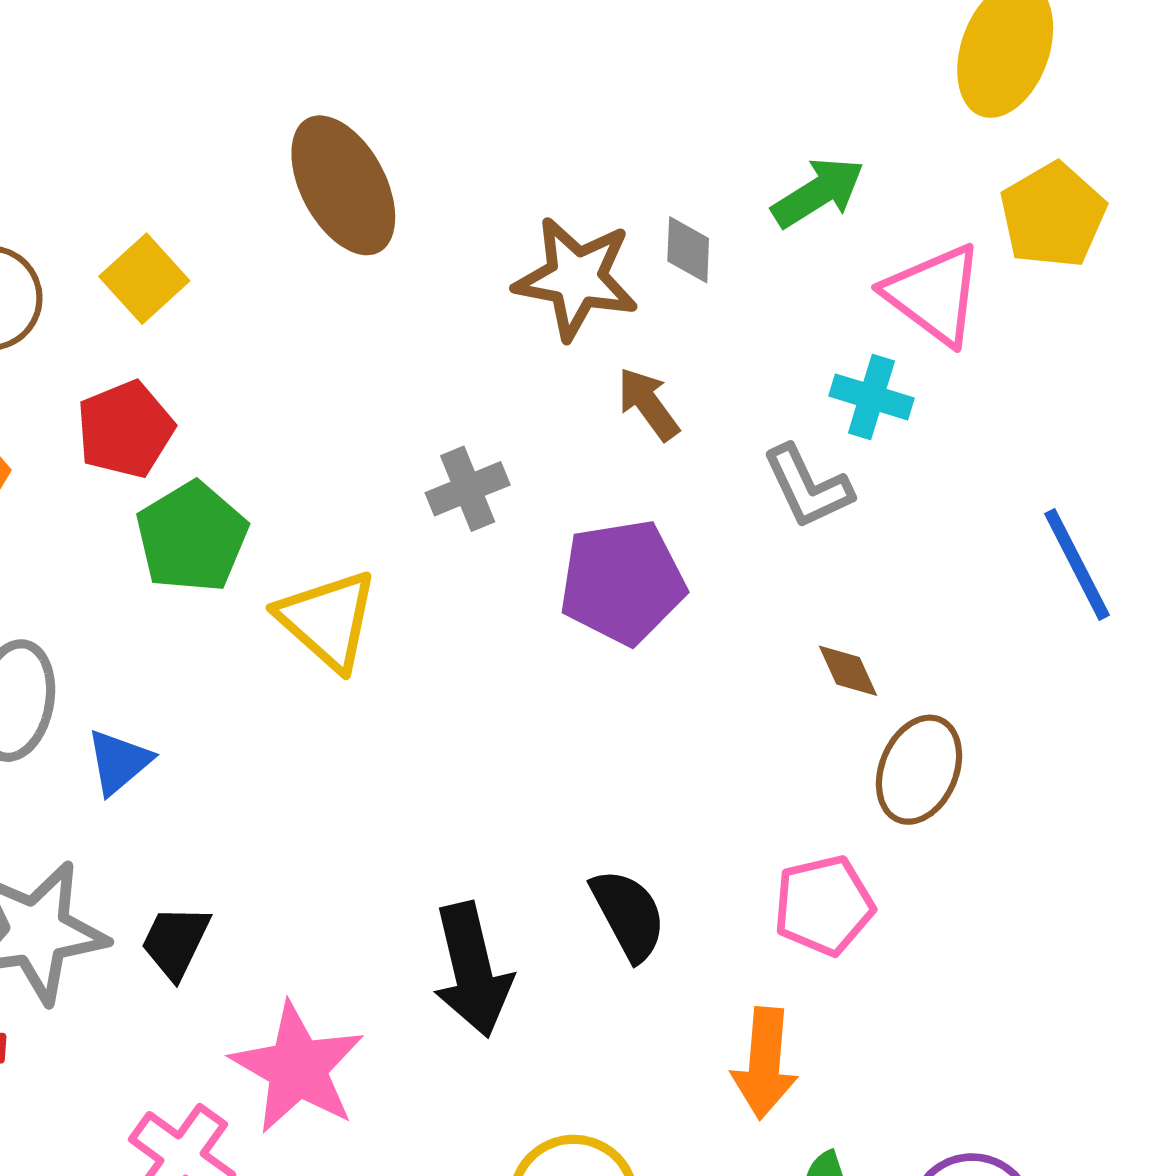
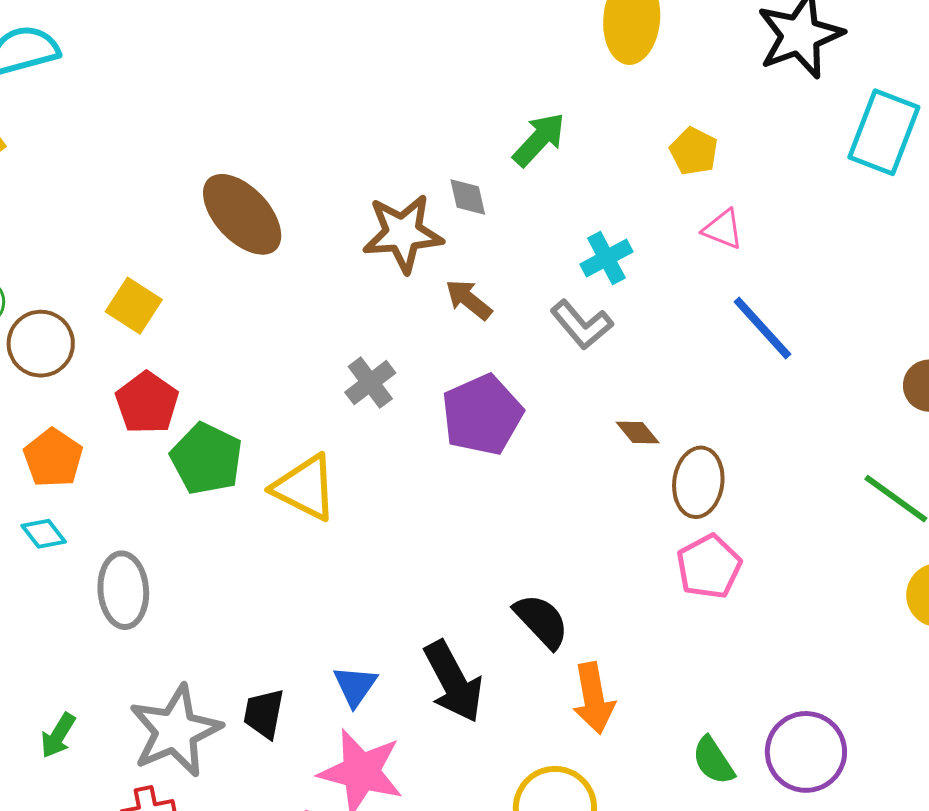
yellow pentagon: (1053, 215) -> (694, 151), moved, size x0.7
pink triangle: (934, 294) -> (723, 229), moved, size x0.6
cyan cross: (871, 397) -> (606, 258), turned -30
blue triangle: (119, 762) -> (355, 686), moved
pink pentagon: (824, 905) -> (709, 567), moved
orange arrow: (765, 1063) -> (594, 698), moved

